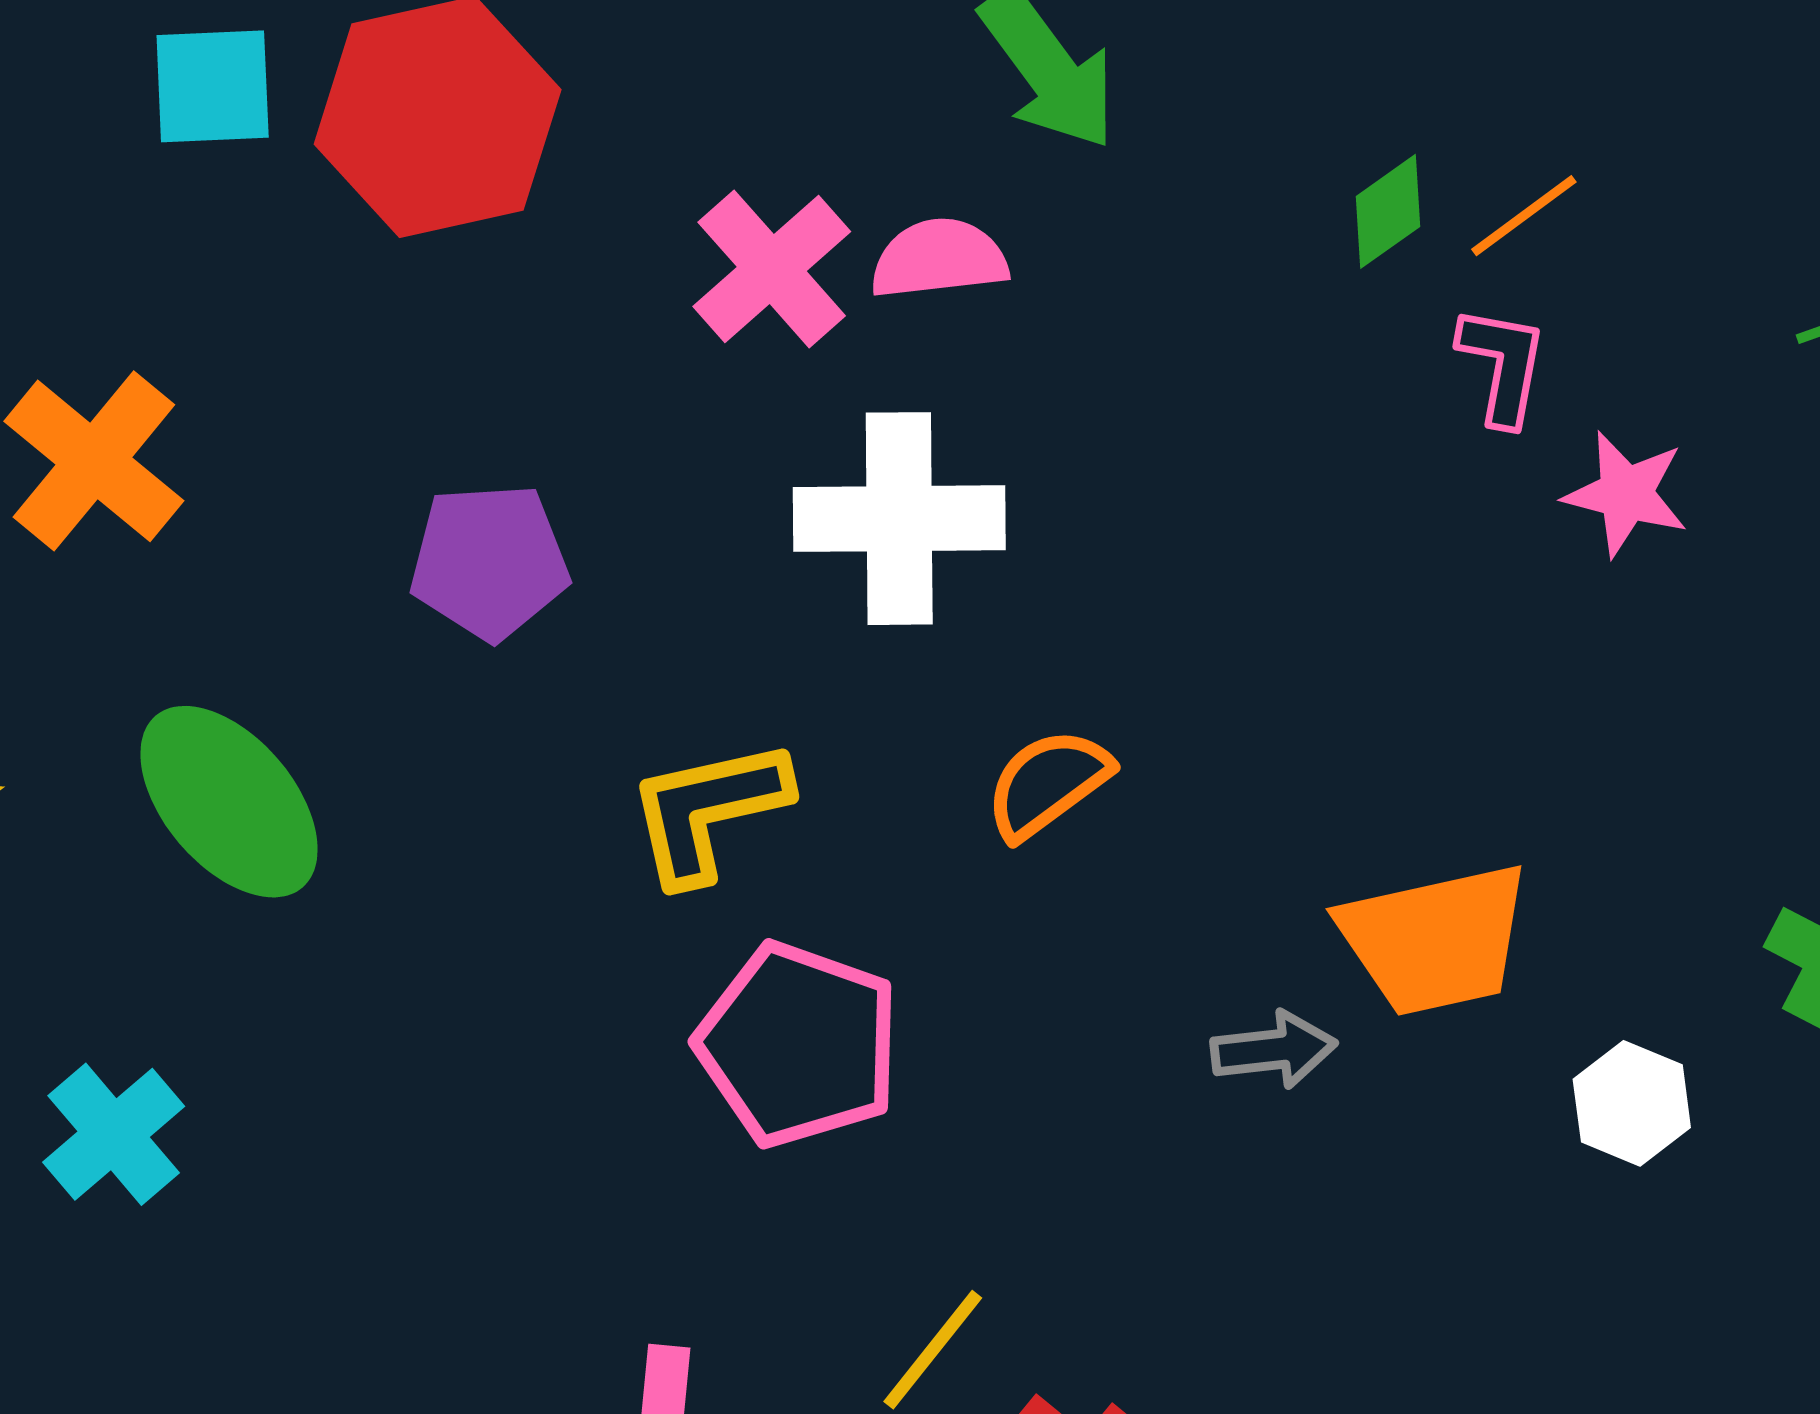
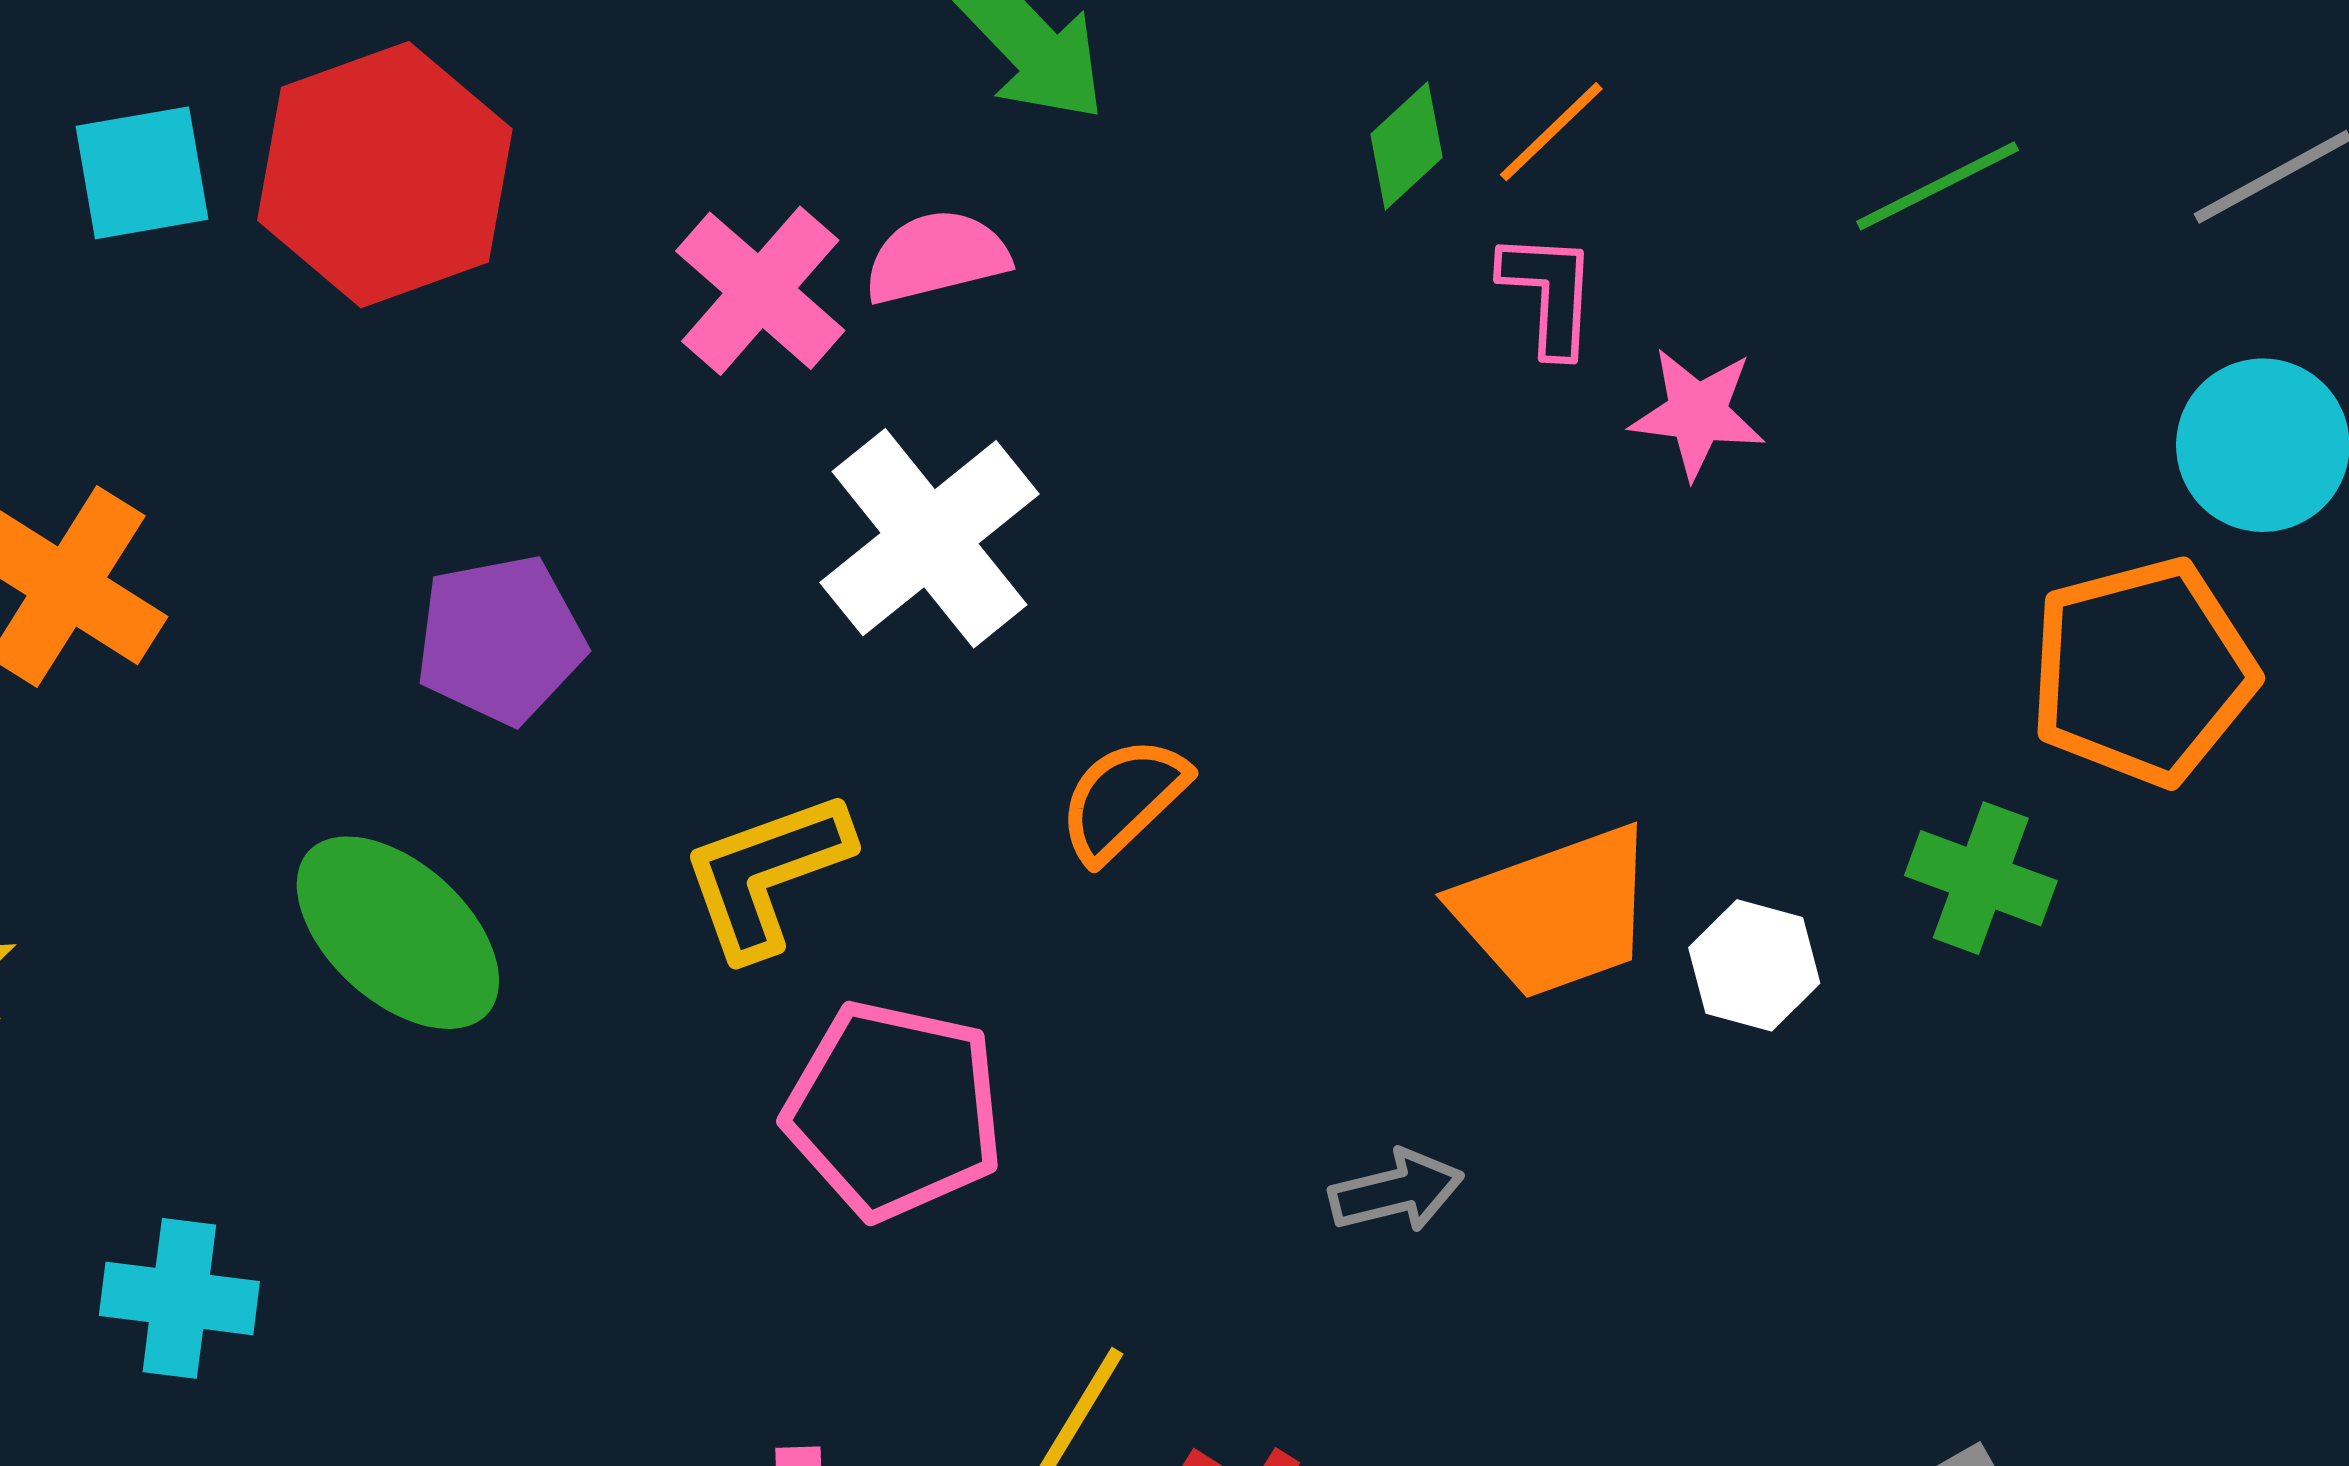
white cross: (899, 519) -> (929, 538), turned -31
green ellipse: (229, 802) -> (398, 933), moved
gray arrow: (1274, 1050) -> (1396, 1191), moved
white hexagon: (1632, 1103) -> (1754, 965), moved
cyan cross: (114, 1134) -> (179, 1298), turned -35

